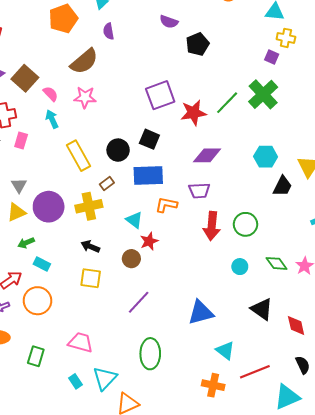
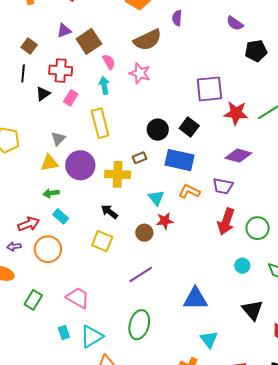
yellow rectangle: (78, 156) -> (100, 123), moved

